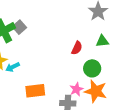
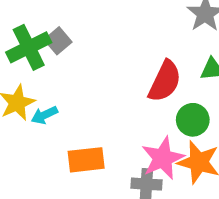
red semicircle: (77, 48) -> (165, 81), size x1.6
pink star: (76, 89) -> (163, 158), size x1.6

